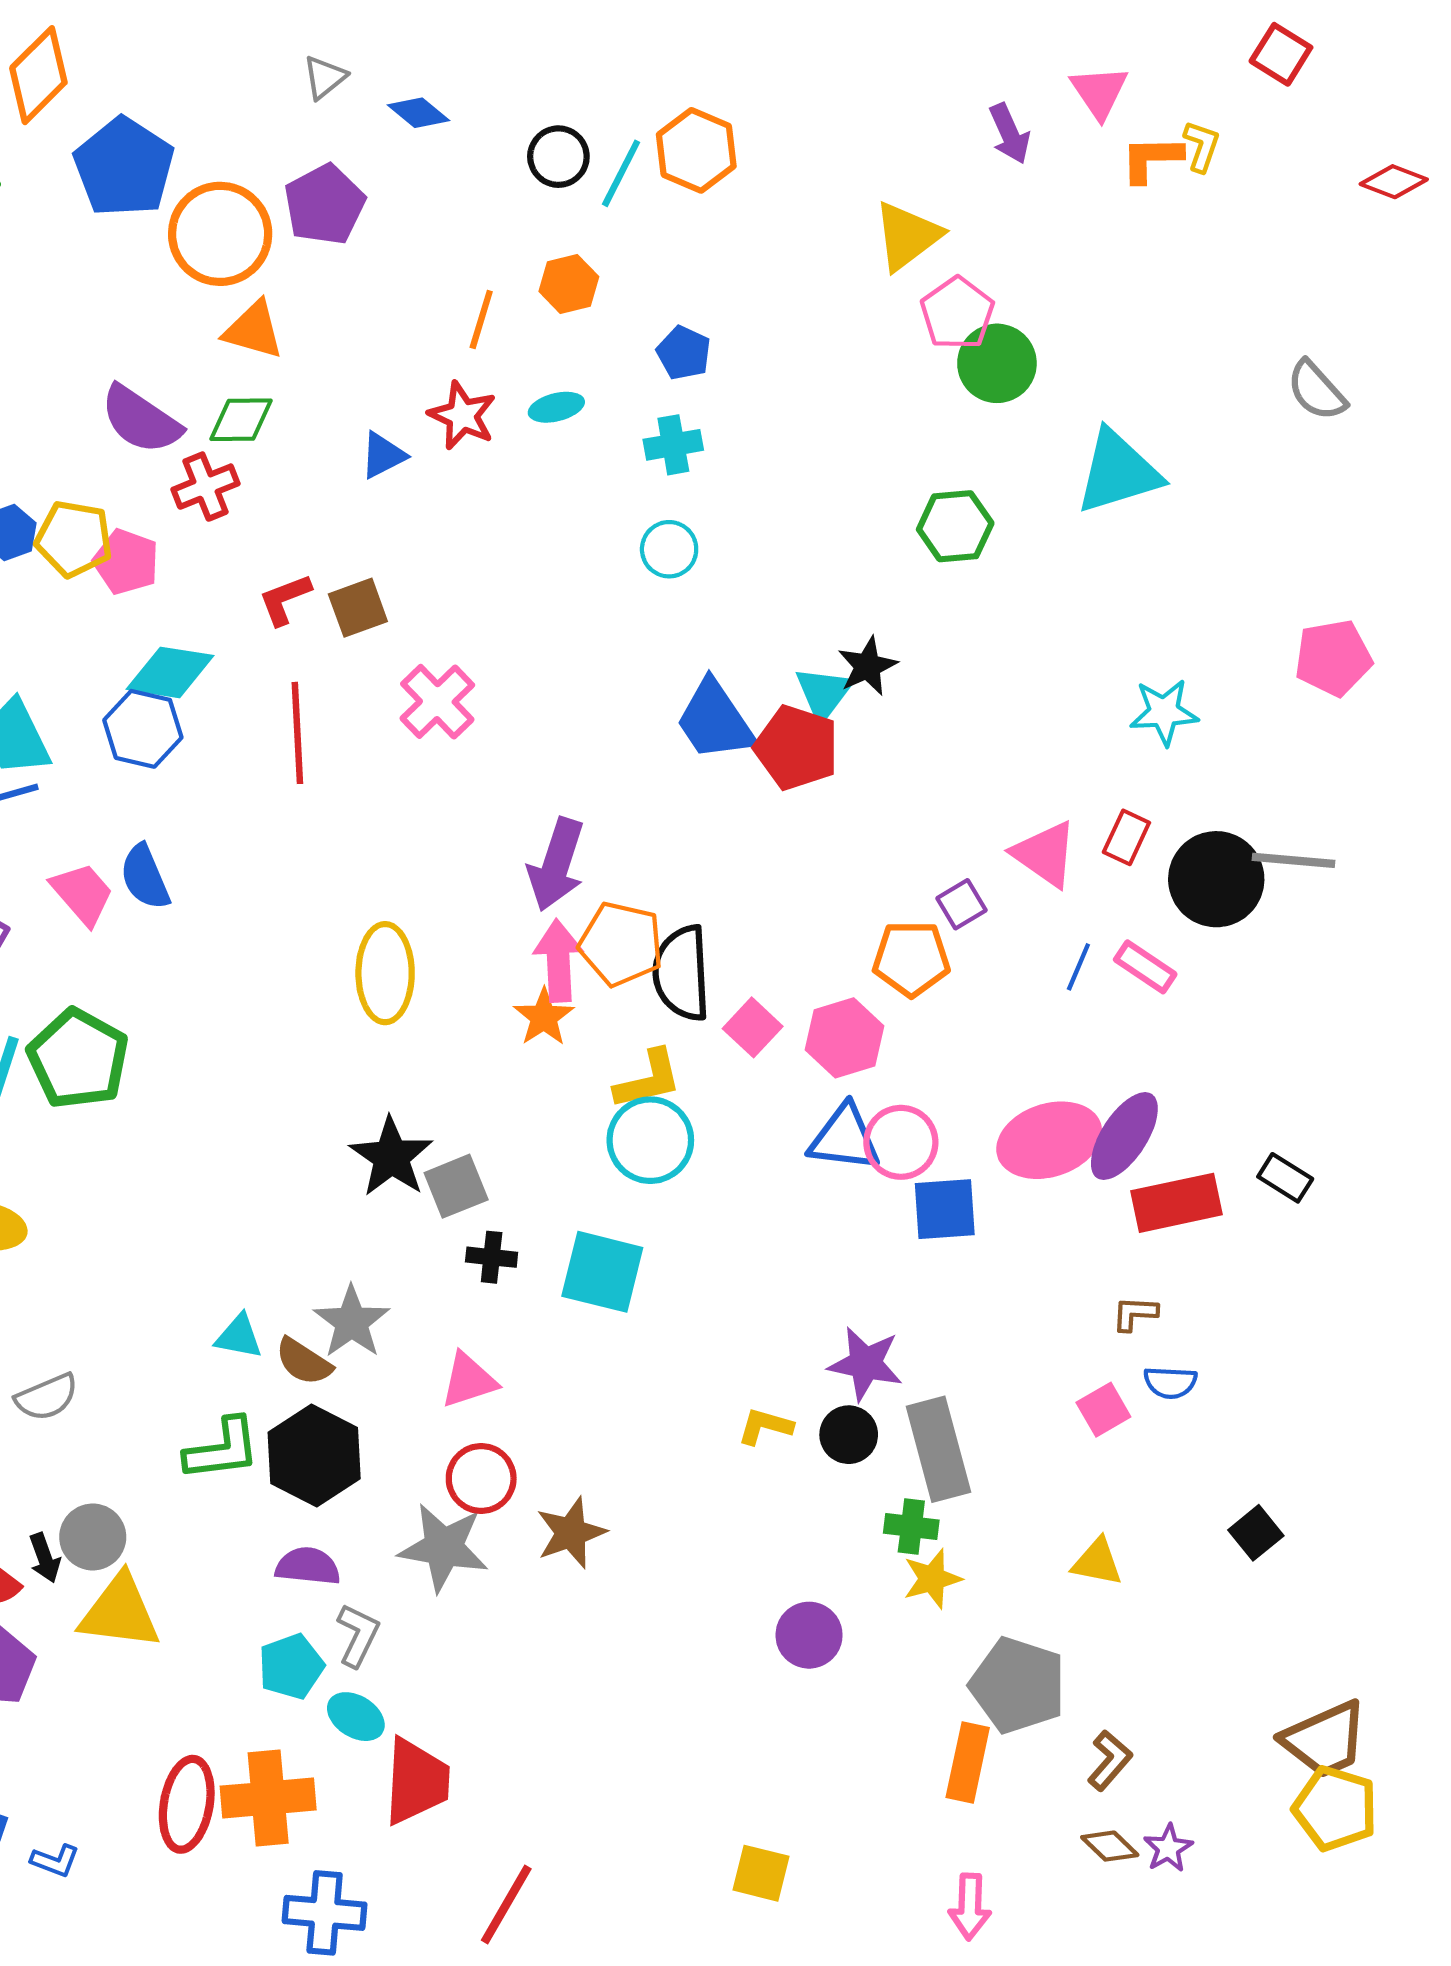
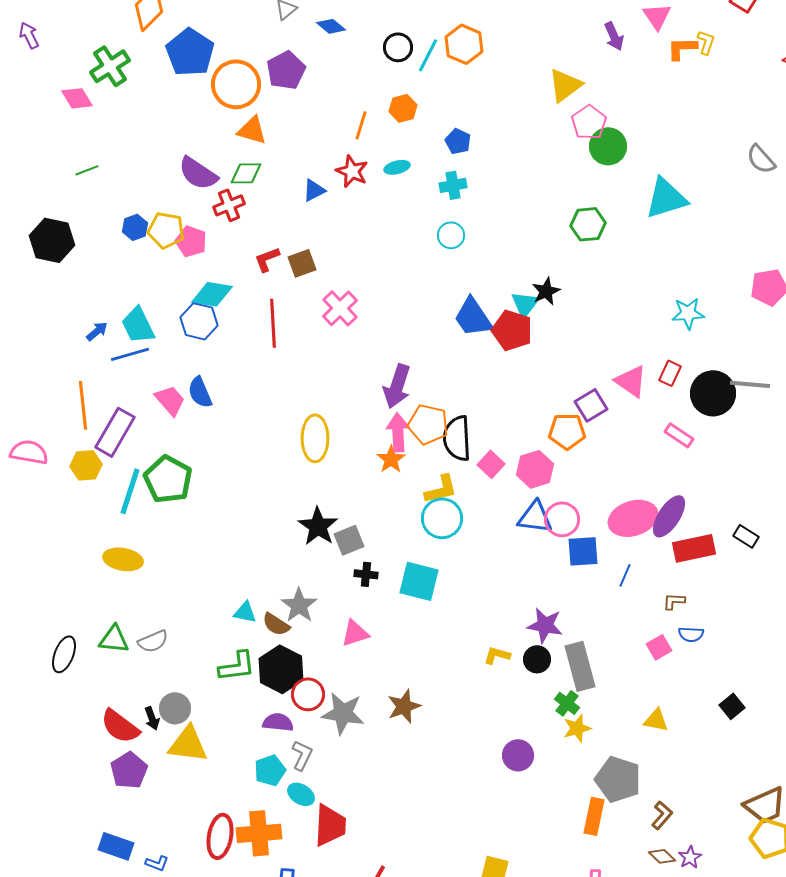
purple square: (961, 904) -> (591, 405), size x1.4
blue line: (1078, 967) -> (625, 575), moved
red circle: (481, 1479) -> (308, 694), moved
green cross: (911, 1527) -> (567, 703), turned 30

